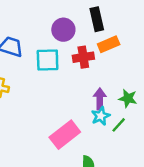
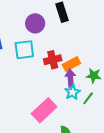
orange rectangle: (109, 44) -> (71, 64), moved
red cross: (83, 57) -> (53, 60), moved

